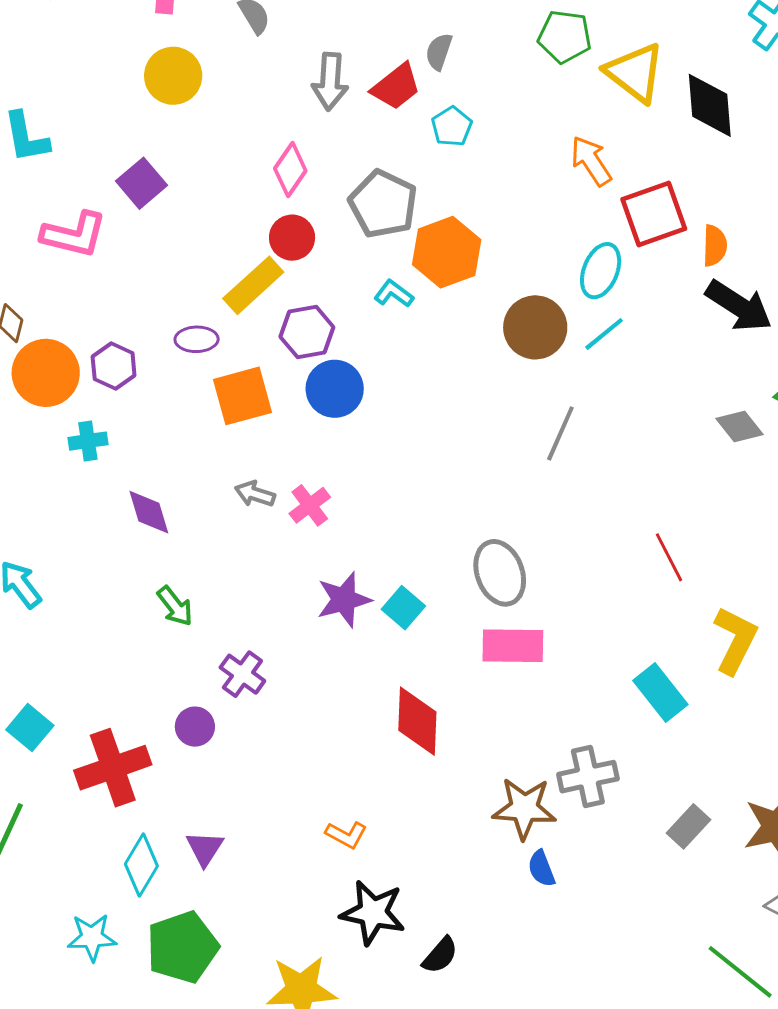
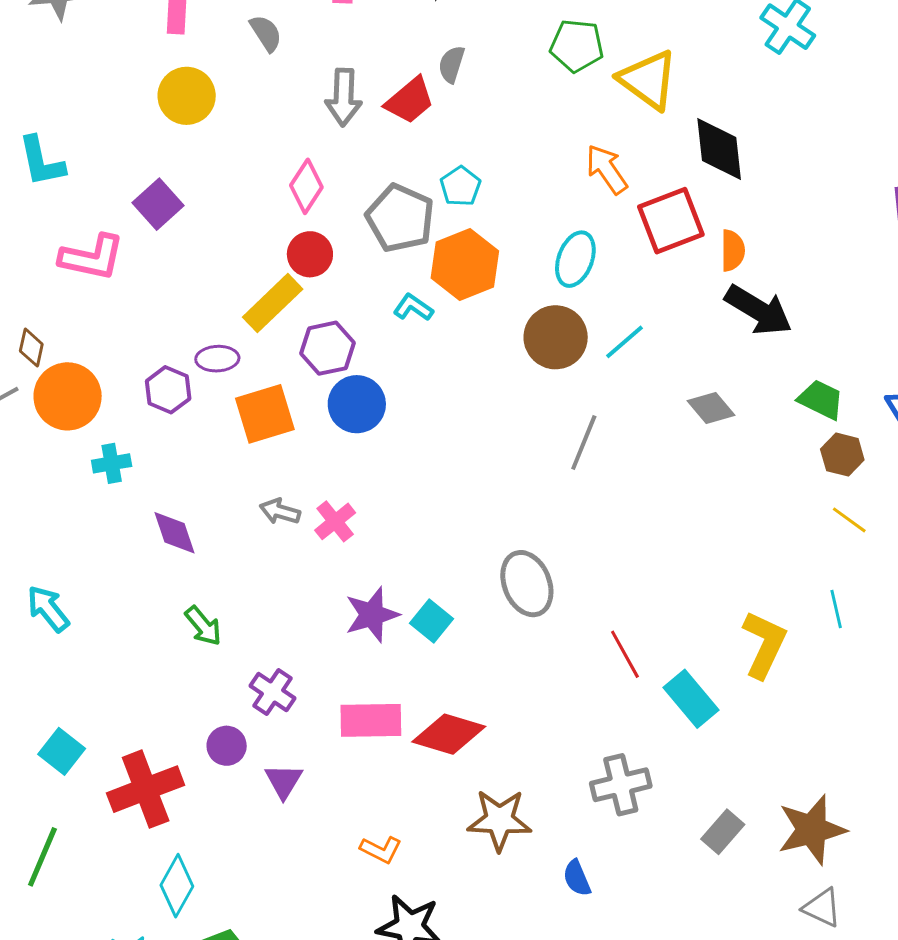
black diamond: (710, 105) -> (719, 149), moved
cyan pentagon: (452, 126) -> (460, 186), moved
cyan ellipse: (601, 271) -> (575, 259), moved
purple hexagon: (114, 366) -> (168, 390), moved
gray diamond: (740, 426) -> (711, 408), moved
red line: (669, 557) -> (625, 654), moved
pink rectangle: (513, 646) -> (371, 720), moved
red diamond: (417, 721) -> (449, 734), turned -74
brown star: (524, 808) -> (499, 820), moved
purple triangle: (205, 848) -> (284, 781), moved

